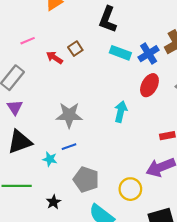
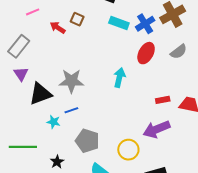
brown square: (75, 49) -> (77, 19), turned -32
black triangle: (20, 142) -> (40, 94), moved

